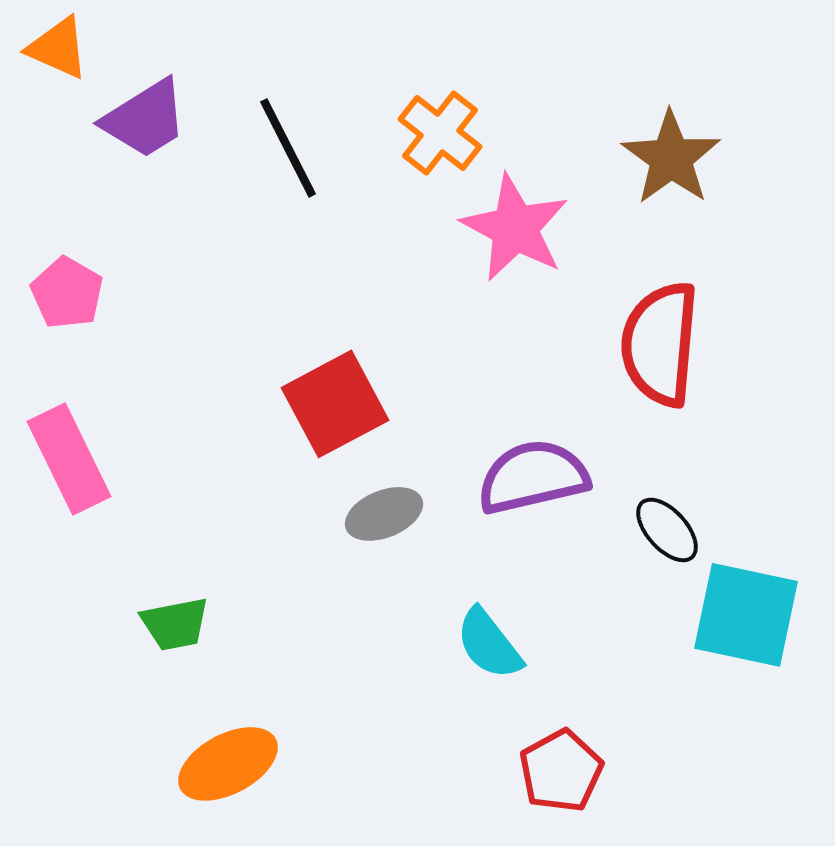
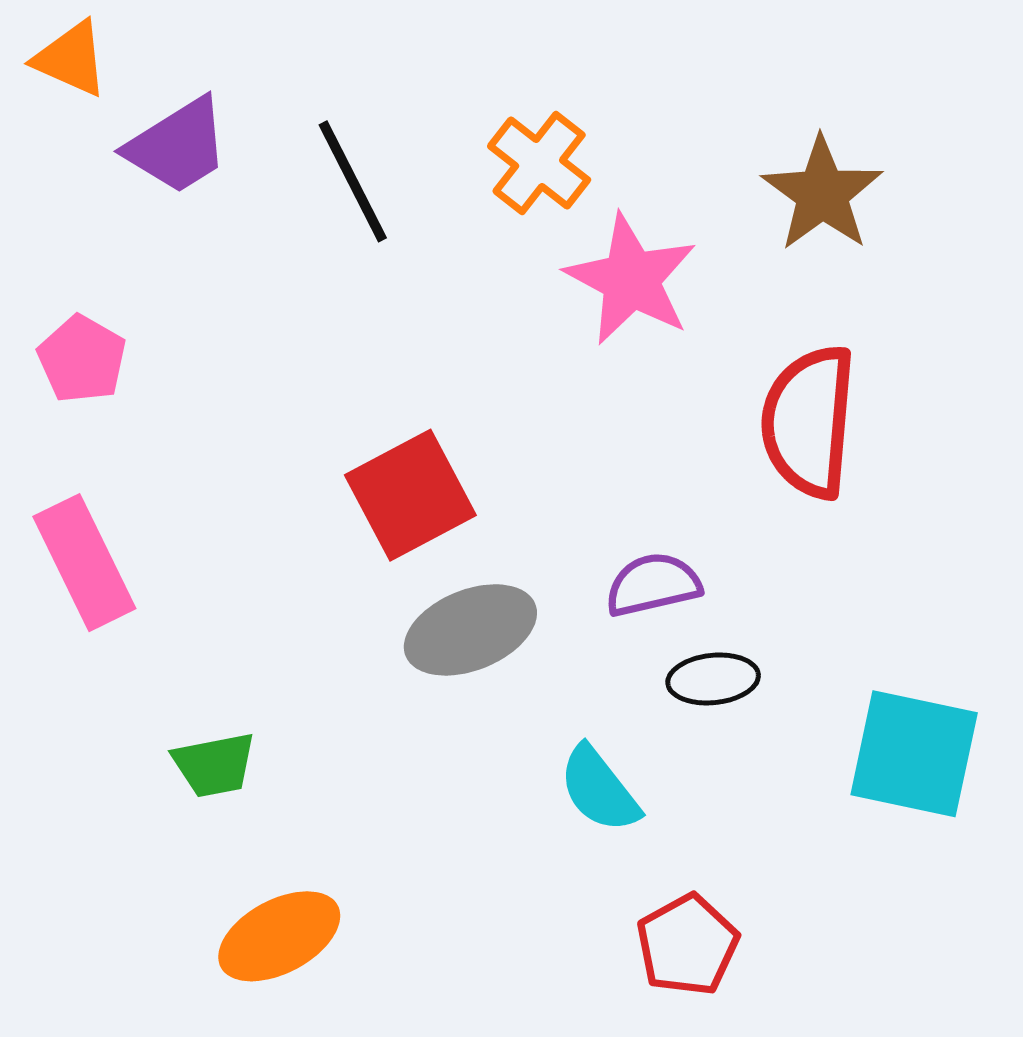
purple semicircle: (533, 477) -> (653, 585), size x0.7
gray ellipse: (384, 514) -> (470, 630), size x1.4
black ellipse: (667, 530) -> (713, 679), moved, turned -54

